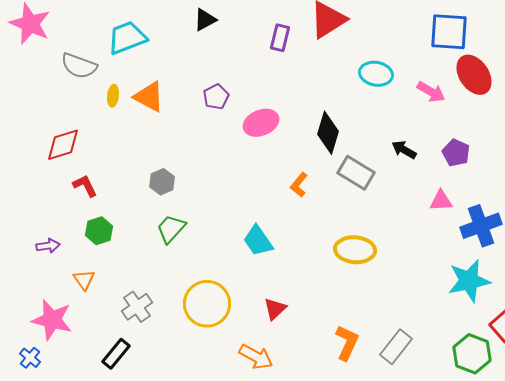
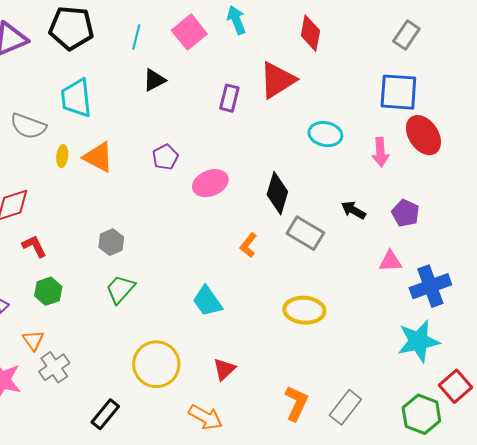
cyan trapezoid: (127, 38) -> (76, 98), turned -75
pink arrow: (431, 92) -> (380, 152), turned 56
gray cross: (137, 307) -> (54, 367), moved
black rectangle: (116, 354) -> (105, 414), moved

